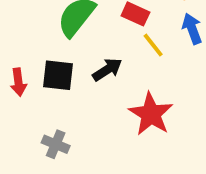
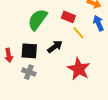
gray cross: (56, 144) -> (29, 72), moved

